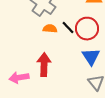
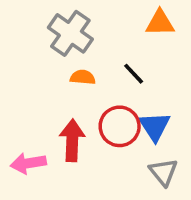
black line: (68, 28) -> (134, 74), moved
red circle: (87, 29) -> (120, 126), moved

